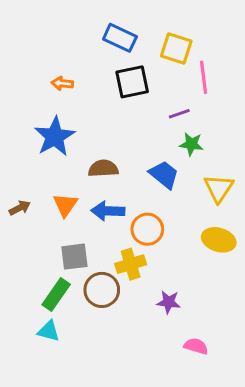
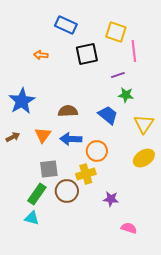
blue rectangle: (120, 38) -> (66, 25), moved
blue star: (55, 137) -> (22, 101), moved
yellow ellipse: (219, 240) -> (144, 158), turned -50

